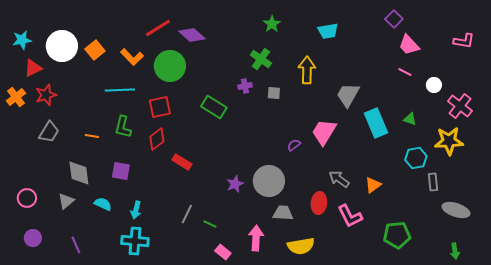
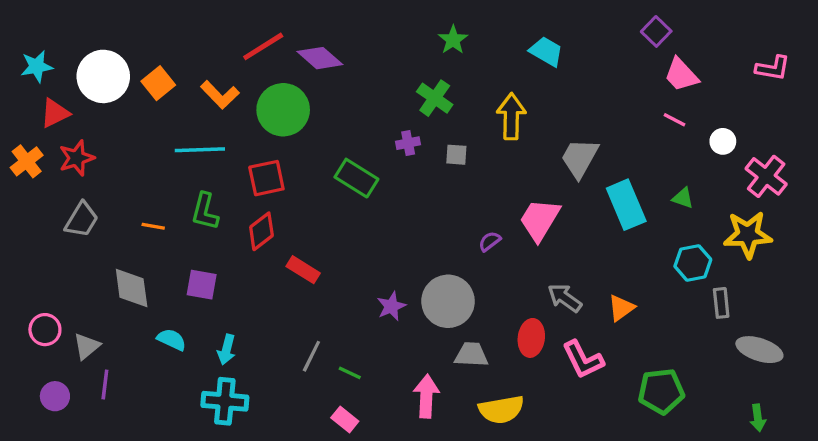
cyan trapezoid: (328, 31) -> (546, 51), turned -140
gray triangle: (66, 201) -> (87, 346), moved
purple line: (76, 245) -> (105, 385), moved, turned 30
pink rectangle: (223, 252) -> (345, 420), moved

